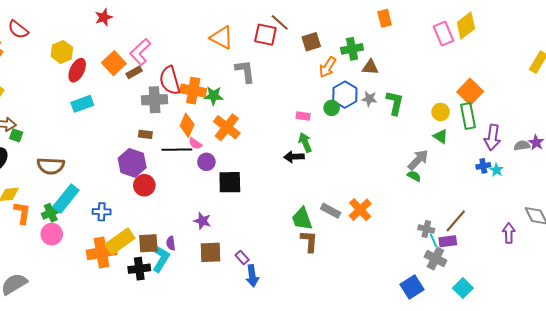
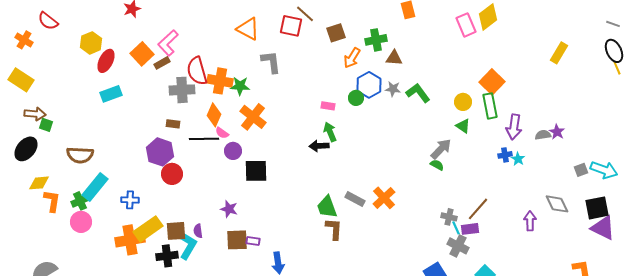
green L-shape: (395, 103) -> (418, 93), turned -50
purple rectangle: (242, 258) -> (253, 241), moved, turned -40

